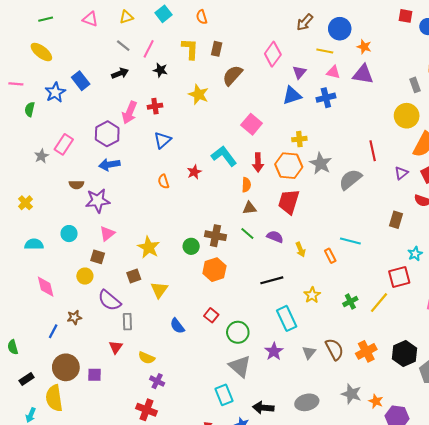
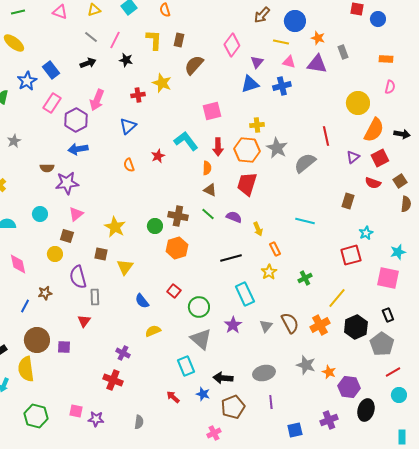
gray rectangle: (415, 85) -> (343, 52), moved
red cross: (155, 106) -> (138, 95), moved
pink square: (252, 124) -> (212, 111), turned 36
pink rectangle: (64, 144) -> (52, 103), moved
brown triangle: (249, 208) -> (210, 190), turned 32
orange rectangle: (330, 256) -> (275, 249), moved
brown square: (134, 276) -> (101, 254), turned 32
purple semicircle: (109, 300) -> (78, 277), turned 35
yellow line: (379, 303) -> (337, 298), moved
yellow semicircle: (147, 358) -> (153, 331), moved, turned 133

